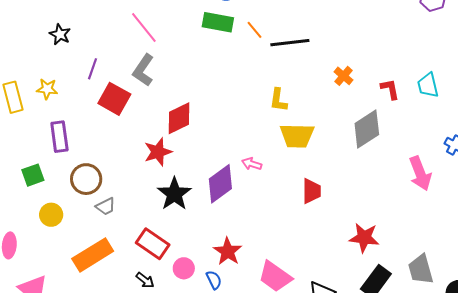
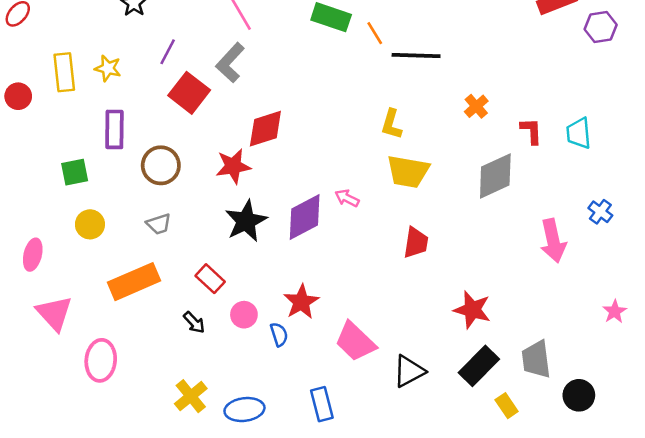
brown circle: (86, 179) -> (161, 165), moved
red rectangle: (153, 244) -> (210, 279), size x0.7

